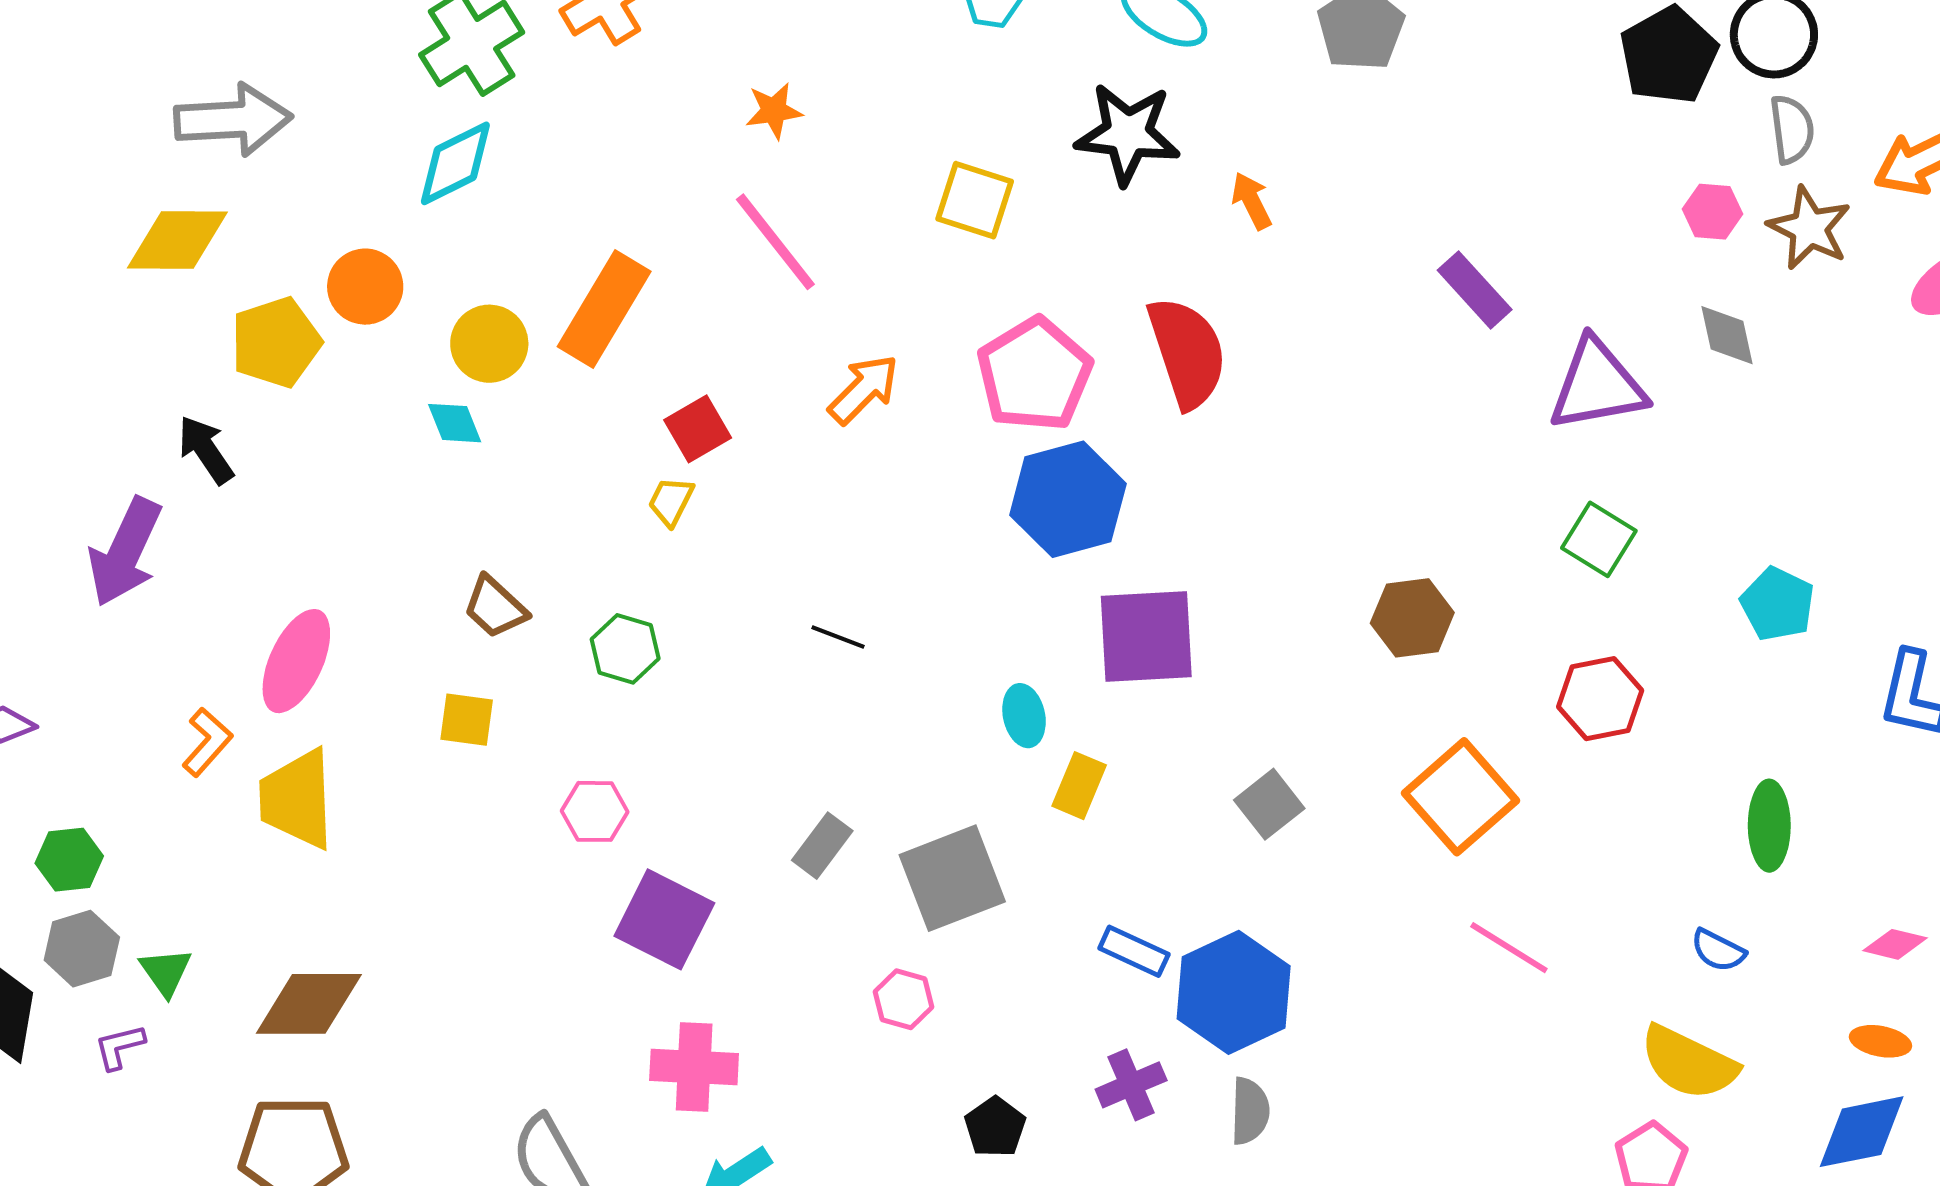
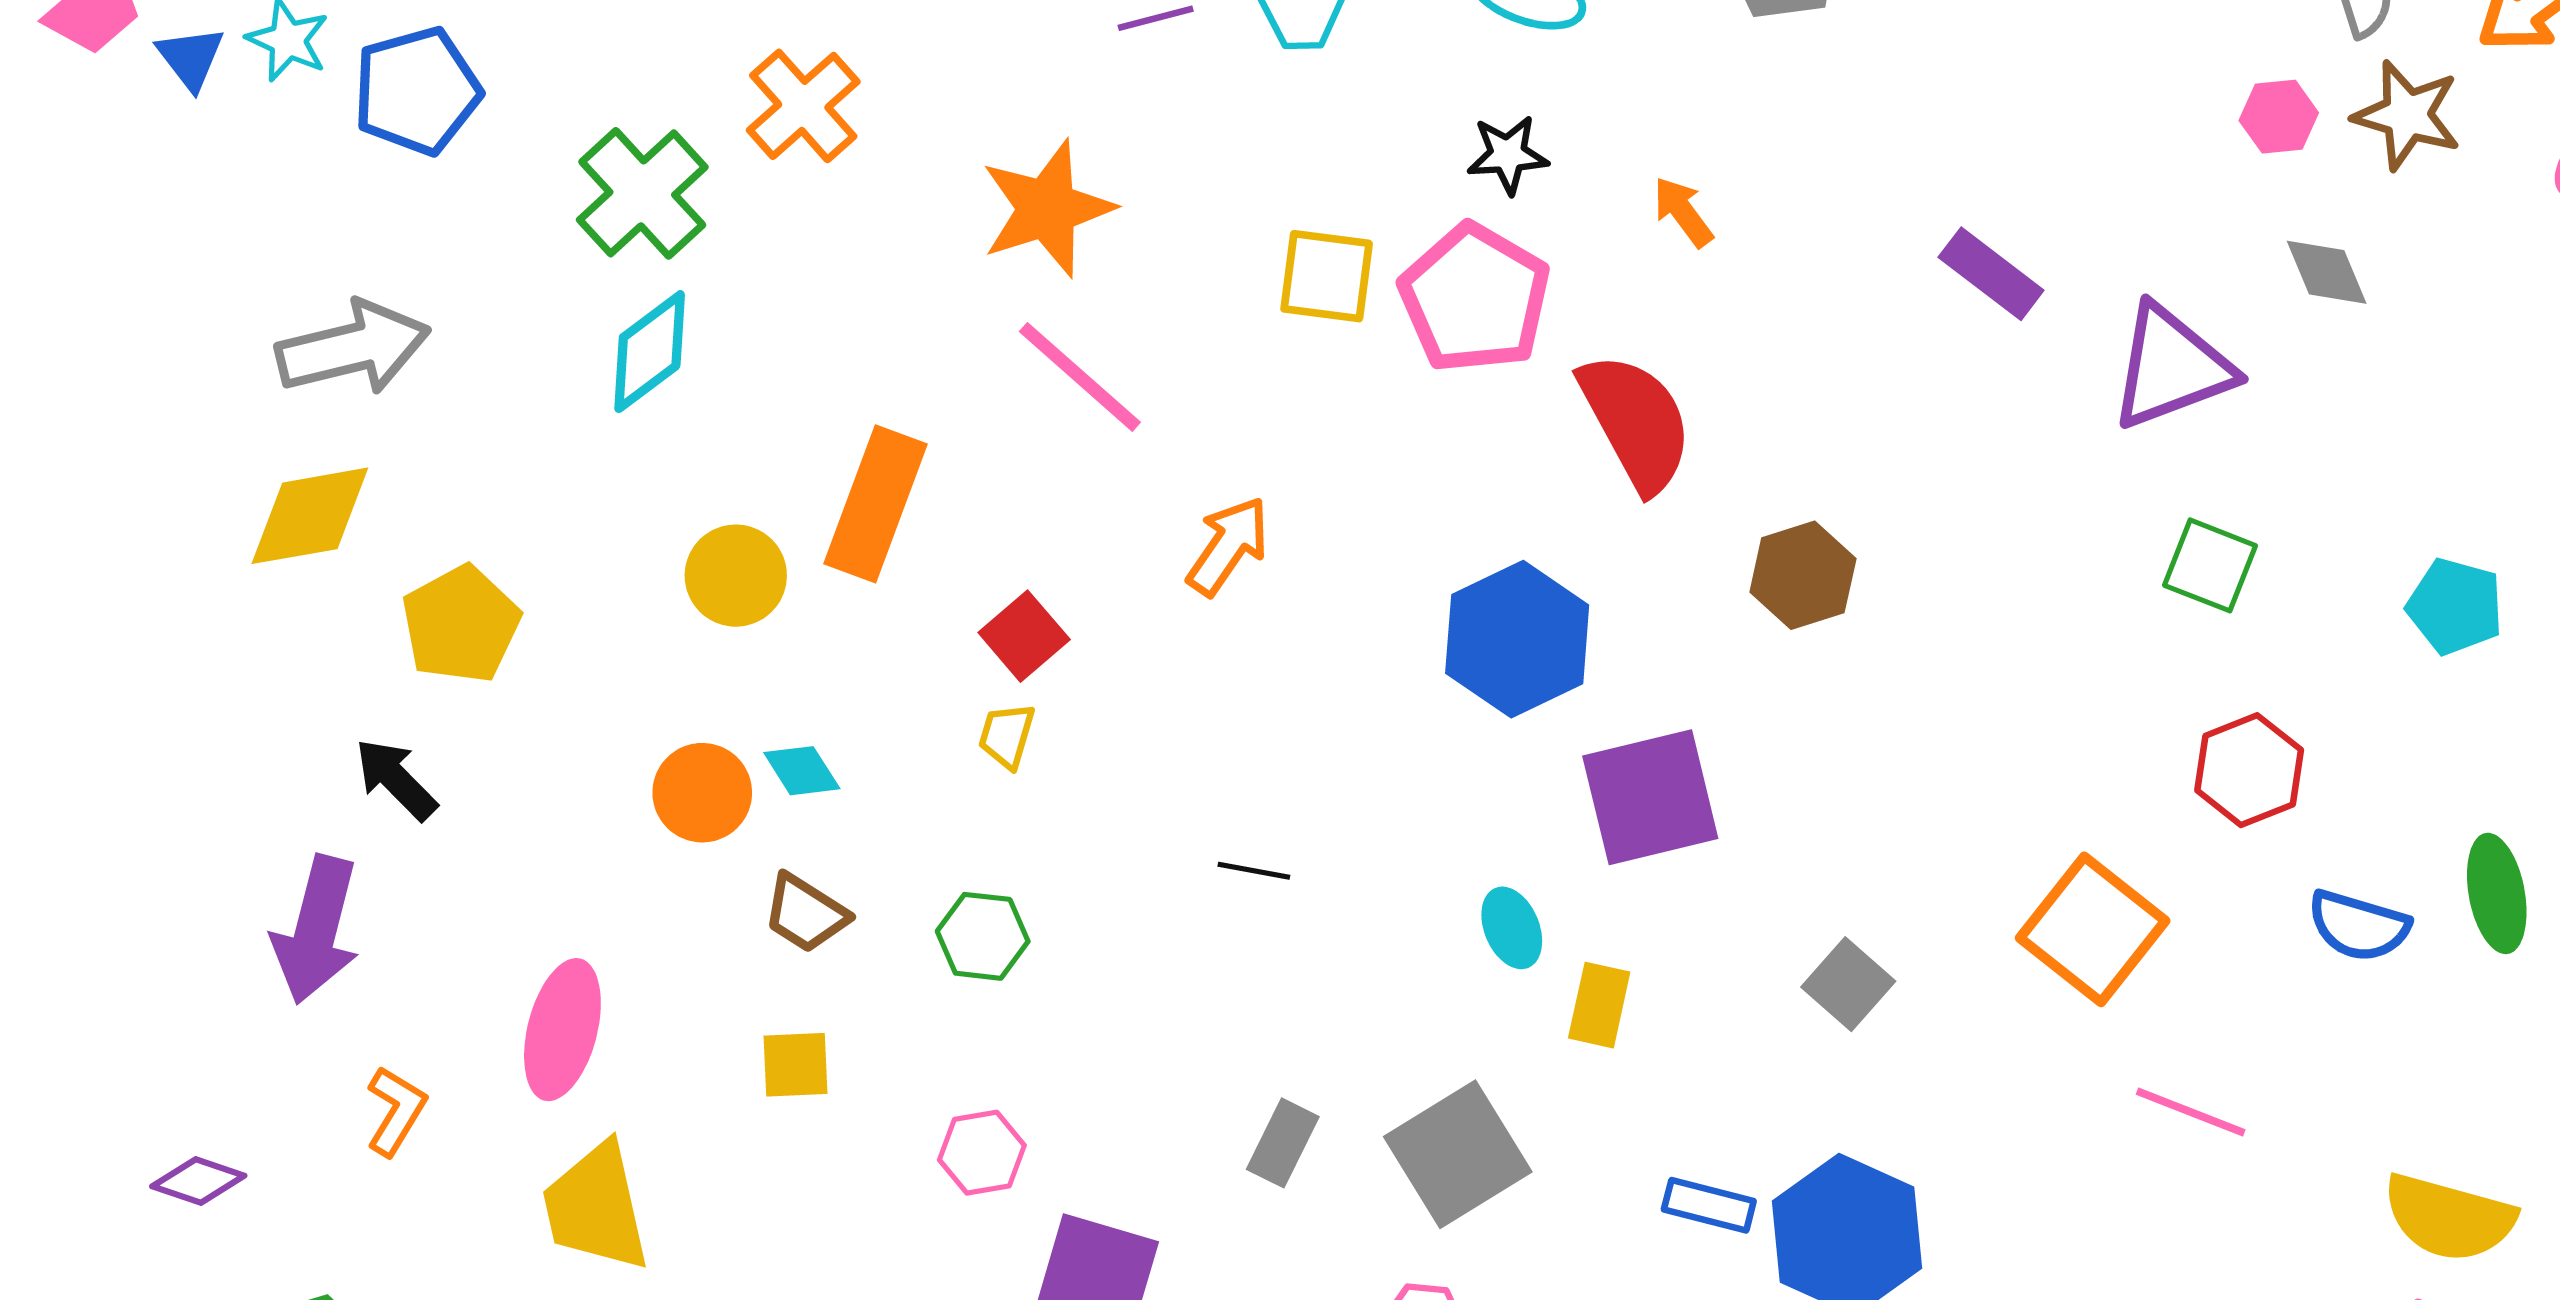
orange star: (774, 111) -> (1047, 209), size x1.8
black star: (1128, 134) -> (1508, 155), size x0.6
orange circle: (365, 287) -> (702, 793), moved
pink pentagon: (1034, 374) -> (1475, 298), moved
cyan diamond: (455, 423) -> (802, 771), moved
brown hexagon: (1412, 618) -> (1803, 575), moved
orange L-shape: (207, 742) -> (396, 1111), moved
blue semicircle: (1718, 950) -> (2359, 926), moved, size x1.4

